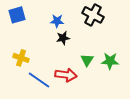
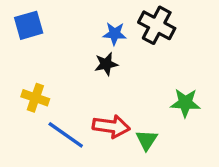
blue star: (57, 21) -> (115, 34), moved
green triangle: (87, 60) -> (147, 140), moved

